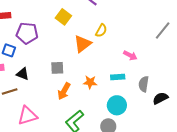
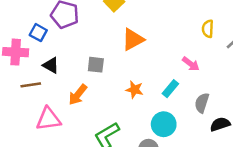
yellow semicircle: (101, 31) -> (208, 29), moved, turned 144
cyan rectangle: (118, 77) -> (170, 89), turned -56
orange arrow: (64, 91) -> (78, 95), moved

